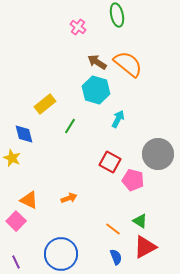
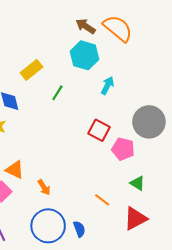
orange arrow: (69, 198) -> (44, 187), moved, turned 77
green triangle: (140, 221) -> (138, 183), moved
blue semicircle: (116, 257) -> (79, 229), moved

